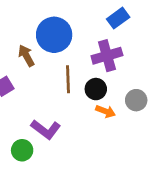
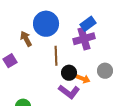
blue rectangle: (118, 18) -> (88, 24), moved
black circle: (96, 89) -> (69, 73), moved
purple L-shape: (46, 129) -> (69, 92), moved

